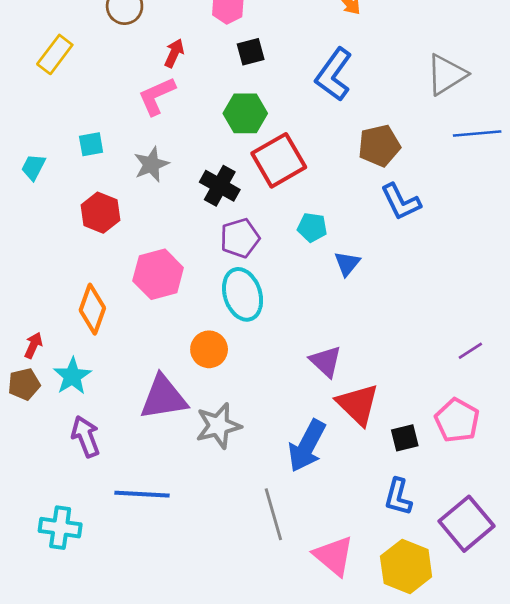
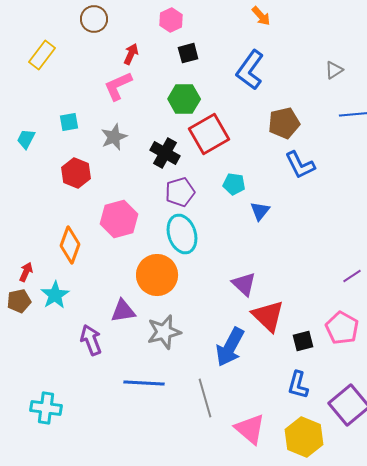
gray triangle: (446, 75) -> (334, 70), size x0.6
orange circle: (209, 349) -> (157, 275), size x1.5
purple triangle: (163, 398) -> (123, 311), size x0.7
purple arrow: (86, 436) -> (91, 340), moved
blue line: (142, 494) -> (144, 383), moved

